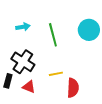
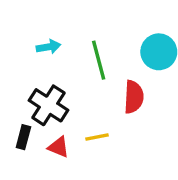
yellow line: (56, 74) -> (97, 137), moved
red semicircle: (73, 88) -> (134, 97), moved

